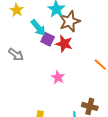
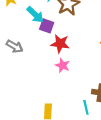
red star: (64, 44) -> (60, 44), moved

